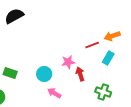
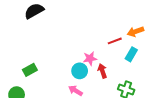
green rectangle: (10, 73) -> (30, 70), turned -48
cyan circle: (44, 74) -> (80, 71), moved

